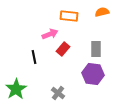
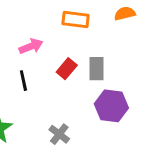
pink arrow: (50, 34) -> (31, 46), moved
gray rectangle: (96, 49) -> (96, 69), moved

